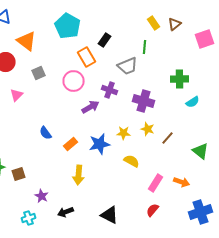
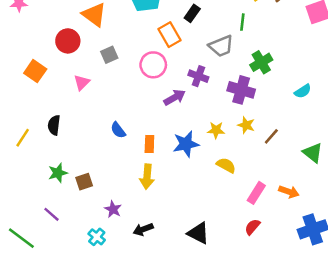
green cross: (180, 79) -> (261, 62), moved, turned -30
orange rectangle: (70, 144) -> (149, 144), turned -48
yellow arrow: (78, 175) -> (147, 177), moved
cyan cross: (28, 218) -> (97, 237), turned -32

